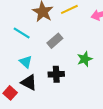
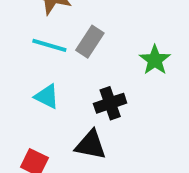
cyan line: (22, 33) -> (49, 45), moved
black triangle: (29, 82) -> (91, 145), moved

